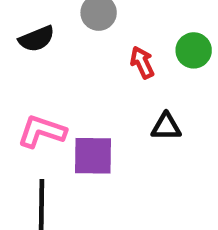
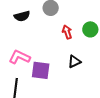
black triangle: (166, 127) -> (74, 62), turned -32

